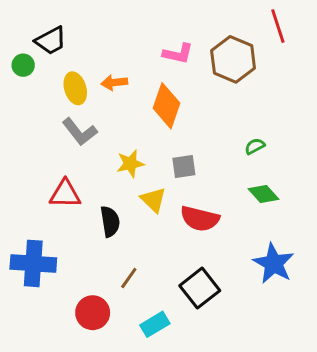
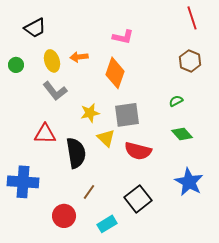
brown hexagon: (233, 59) -> (190, 61), moved, size x0.7
green circle: (23, 65) -> (16, 65), moved
gray square: (184, 166) -> (127, 115), size x1.5
black semicircle: (110, 222) -> (76, 153), size x1.4

